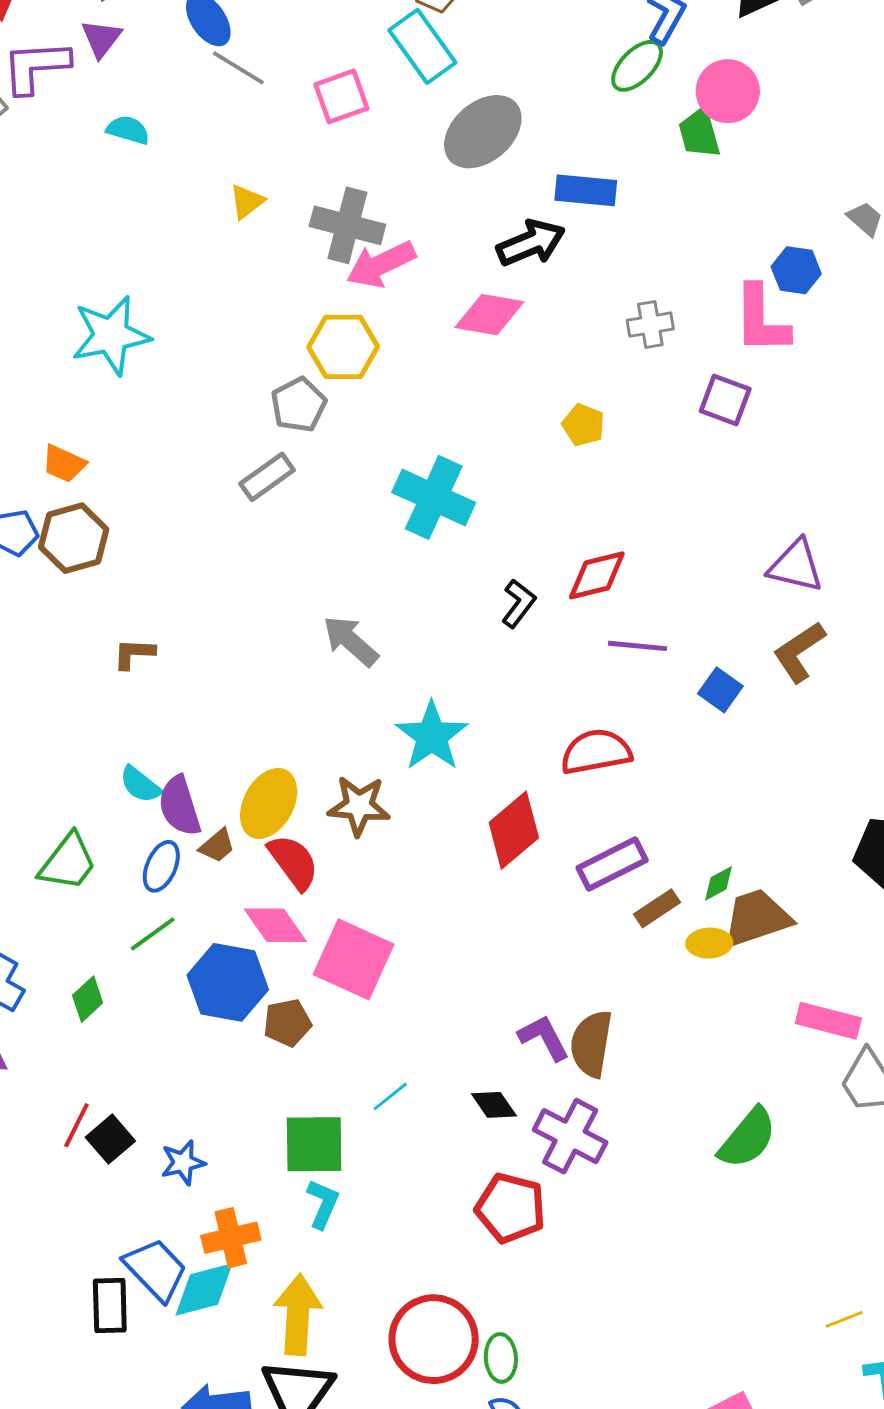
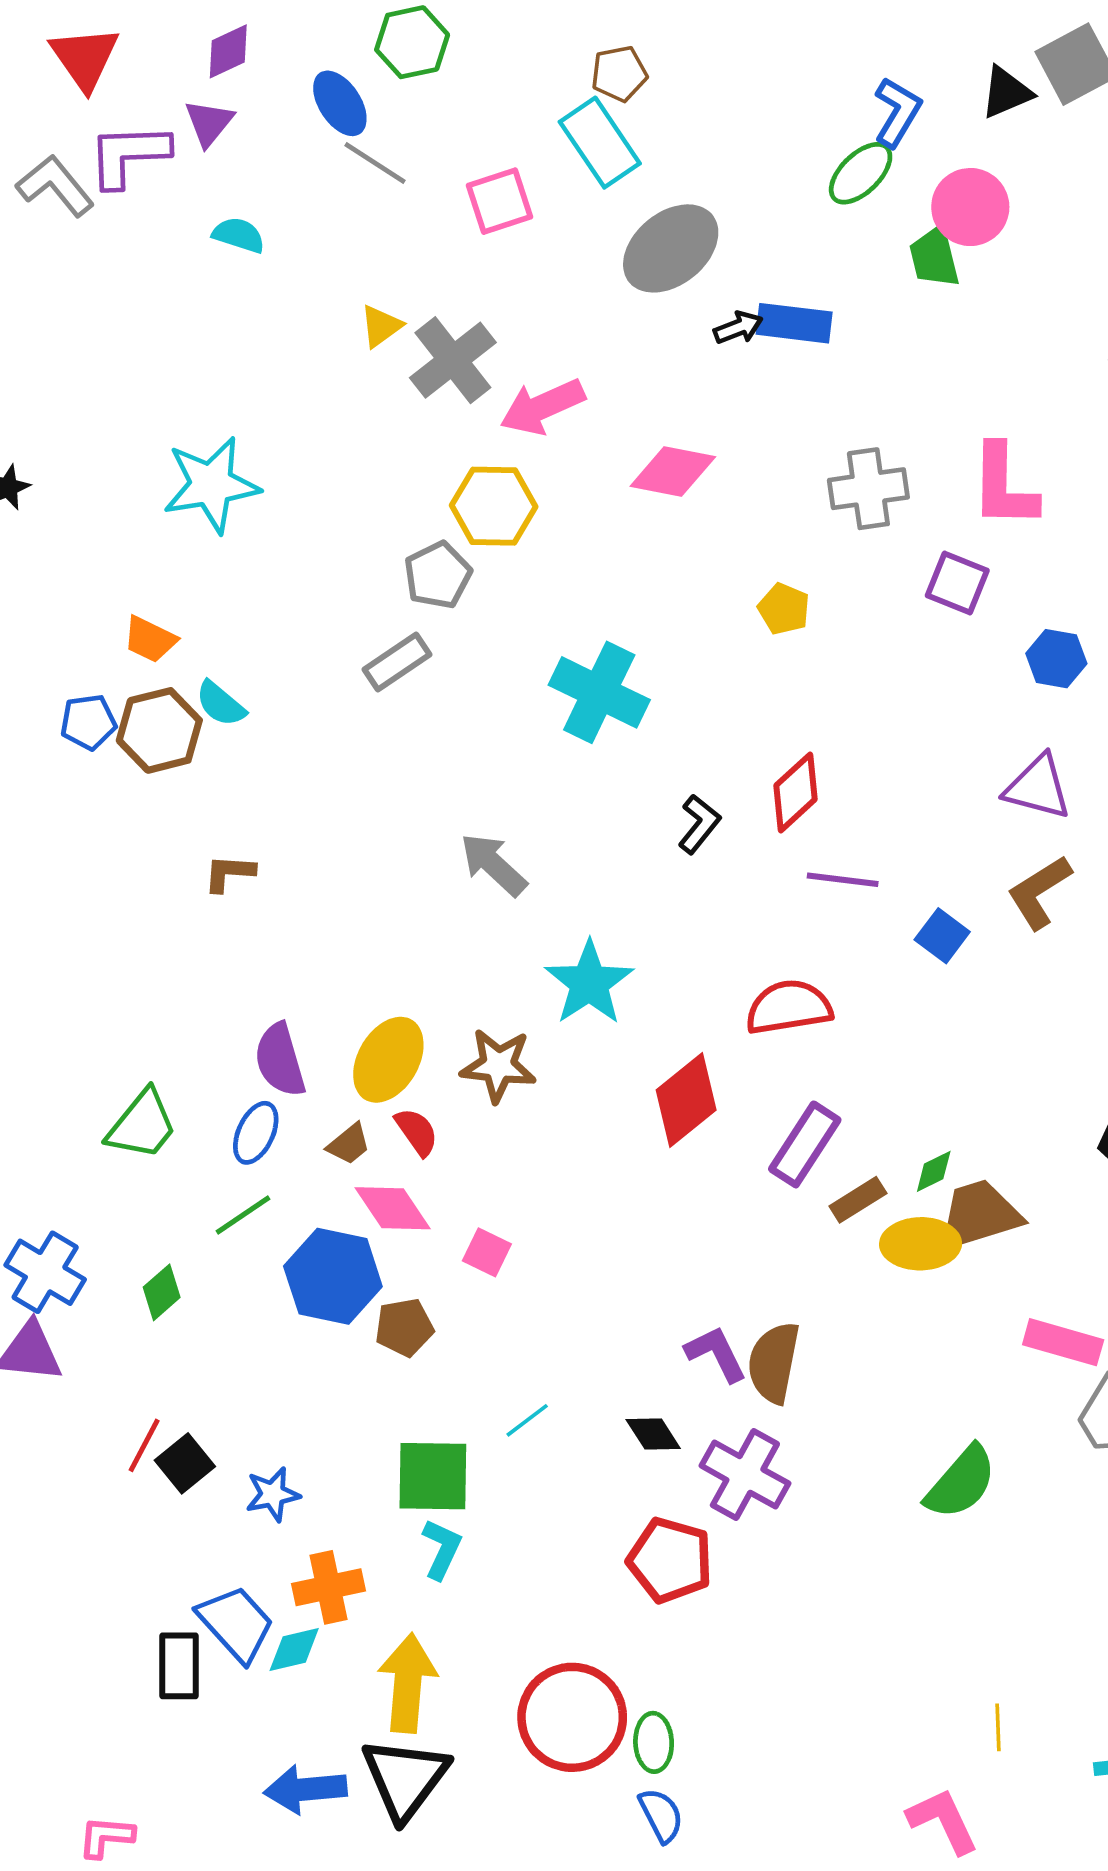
gray cross: (347, 225) -> (453, 360), moved, turned 36
black arrow: (531, 243) -> (738, 328), moved, size x0.6
blue hexagon: (796, 270) -> (1056, 659), moved
gray cross: (650, 325) -> (868, 489), size x1.4
red diamond: (597, 575) -> (795, 792), turned -30
cyan semicircle: (140, 784) -> (221, 704), moved
brown trapezoid: (217, 846) -> (349, 1144), moved
red semicircle: (293, 862) -> (417, 1132), size x0.7
purple rectangle: (612, 864) -> (805, 1144), turned -32
yellow ellipse: (709, 943) -> (921, 1244), size x1.4
pink square: (354, 959) -> (487, 1252), size x0.5
cyan diamond: (204, 1289) -> (294, 1650), size x0.7
yellow line: (844, 1319) -> (998, 1727), moved, turned -72

